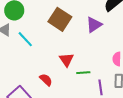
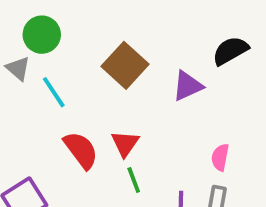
green line: (83, 73) -> (134, 180), moved, turned 64
red semicircle: (46, 80) -> (81, 150), moved, size x1.5

